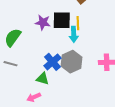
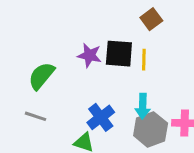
cyan arrow: (74, 34) -> (143, 106), moved
gray hexagon: (72, 62) -> (151, 129), moved

